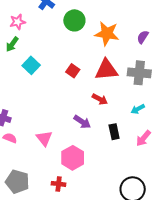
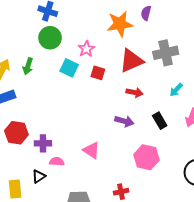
green circle: (74, 20) -> (50, 38), moved
pink star: (18, 22) -> (86, 49), moved
purple semicircle: (143, 37) -> (146, 13), moved
cyan square: (31, 65) -> (69, 68), moved
pink hexagon: (73, 158) -> (146, 157), moved

